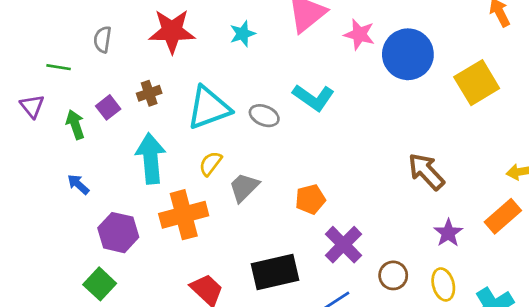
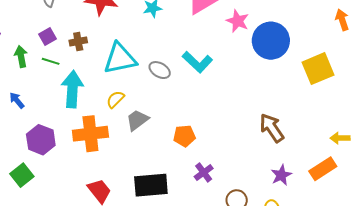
green line: (59, 67) -> (51, 61), moved
purple square: (108, 107) -> (48, 36), moved
purple cross: (343, 245) -> (204, 172), size x0.7

